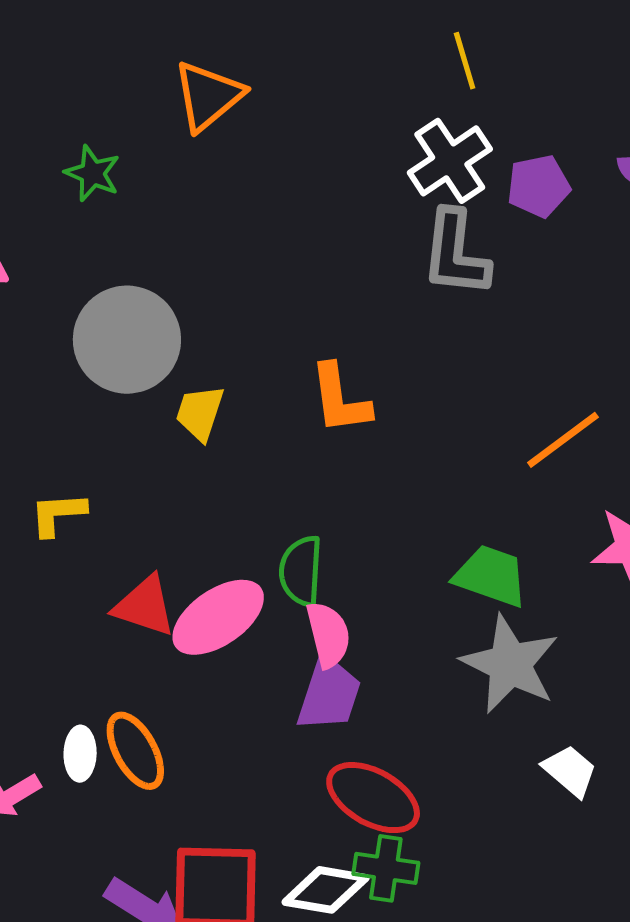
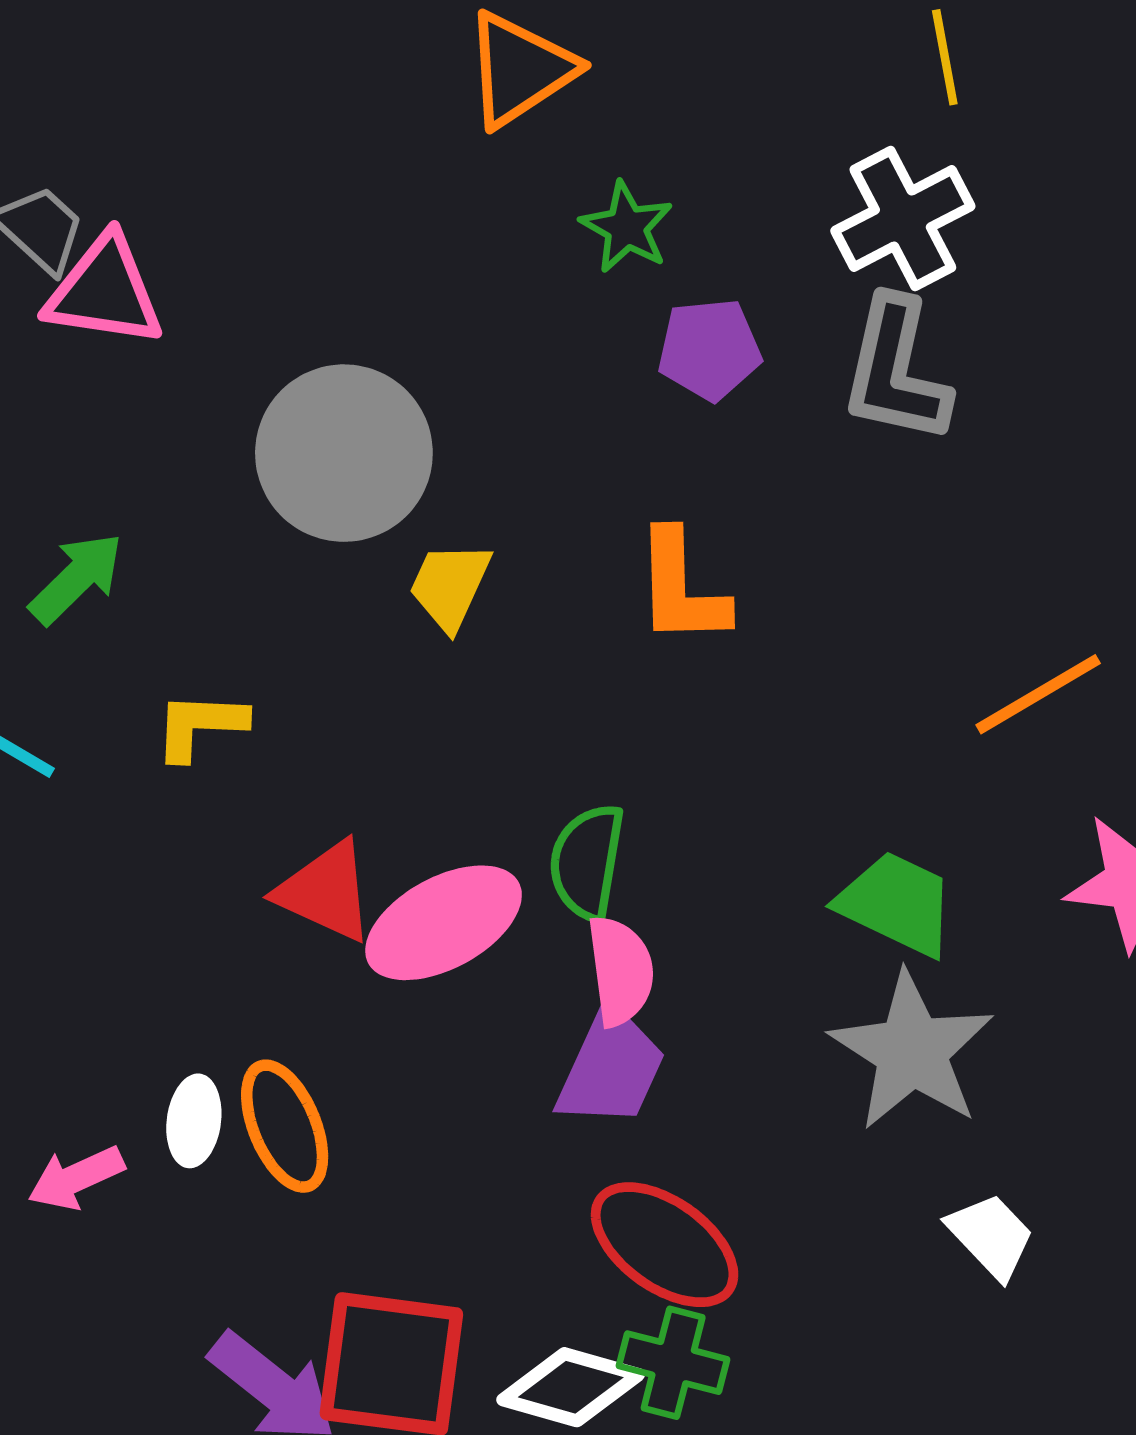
green star: (92, 173) -> (627, 227), moved
purple pentagon: (538, 186) -> (709, 349), moved

